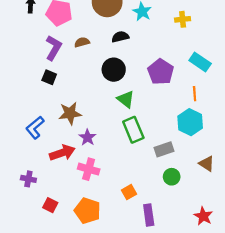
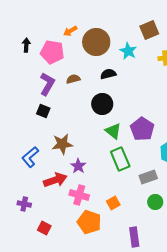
purple pentagon: (161, 72) -> (142, 129), moved
orange square: (129, 192) -> (113, 203), moved
orange pentagon: (87, 211) -> (89, 222), moved

